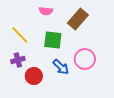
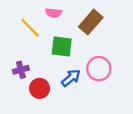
yellow line: (20, 35) -> (30, 28), moved
blue arrow: (61, 67) -> (71, 78), turned -84

